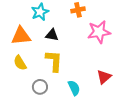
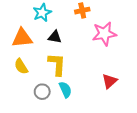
cyan semicircle: (74, 88) -> (65, 90), moved

